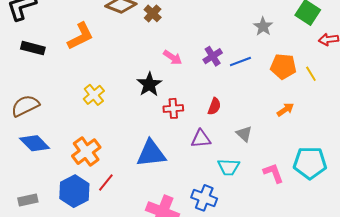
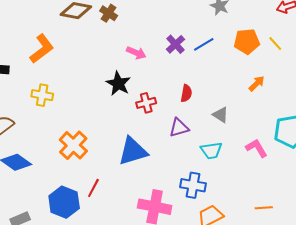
yellow cross: (94, 95) -> (42, 95), moved, turned -30
orange cross: (86, 152) -> (73, 145), moved

